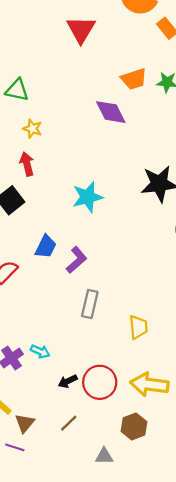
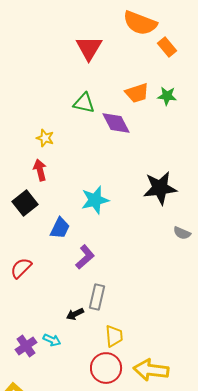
green triangle: (17, 90) -> (84, 103), moved
blue trapezoid: (46, 247) -> (60, 228), moved
yellow trapezoid: (138, 327) -> (114, 336), moved
black arrow: (68, 381) -> (75, 314), moved

